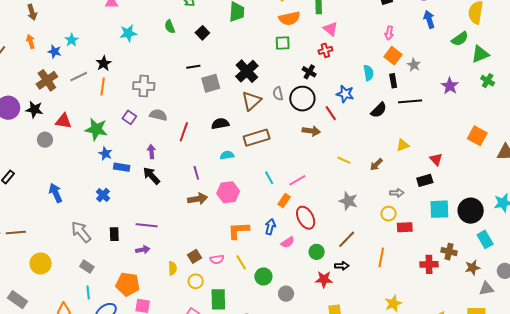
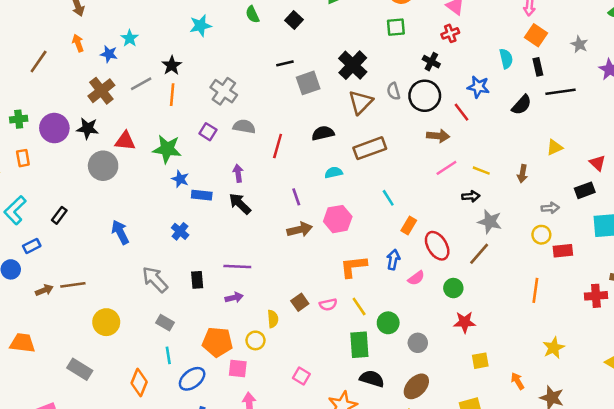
gray star: (414, 65) -> (579, 44), moved
gray cross: (144, 86) -> (224, 91), turned 35
gray circle: (45, 140) -> (103, 166), size x1.5
brown arrow: (376, 164) -> (522, 174), turned -32
pink line: (297, 180) -> (446, 168), moved
brown line: (347, 239) -> (479, 254), moved
black arrow: (342, 266) -> (471, 196), moved
yellow circle: (196, 281) -> (255, 340), moved
green rectangle: (218, 299) -> (359, 345), moved

